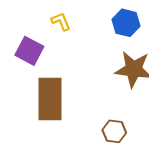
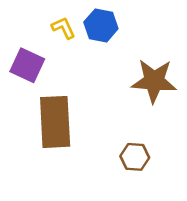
blue hexagon: (126, 23) -> (101, 25), moved

